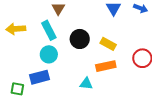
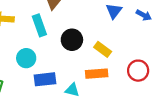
cyan circle: (49, 54) -> (26, 58), moved
blue rectangle: (40, 77) -> (45, 79), moved

